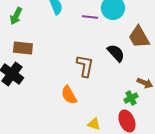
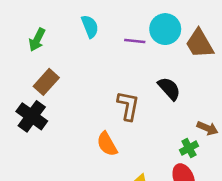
brown trapezoid: (139, 37) -> (200, 44), moved
brown rectangle: (23, 48) -> (46, 82), turned -54

